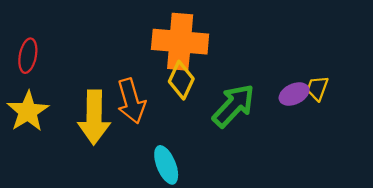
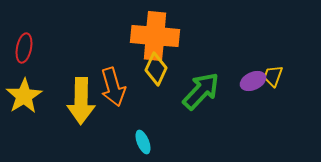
cyan ellipse: (166, 165) -> (143, 142), size x0.7

